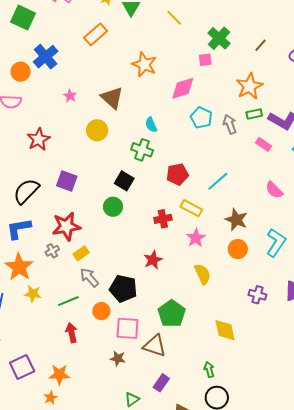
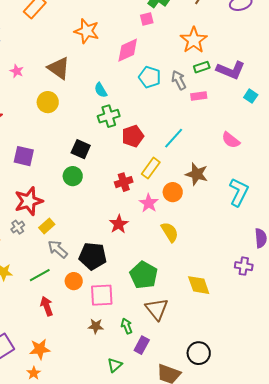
pink rectangle: (264, 144) -> (199, 96), moved, turned -35
green cross: (142, 150) -> (109, 116), moved, turned -30
yellow rectangle: (191, 208) -> (151, 168), turned -75
pink star: (196, 238) -> (149, 203), moved
orange circle: (238, 249) -> (173, 192), moved
purple cross: (257, 295) -> (244, 266), moved
brown triangle: (155, 346) -> (157, 309), moved, turned 40
green arrow: (209, 369) -> (127, 326), moved

